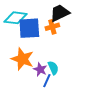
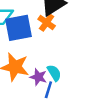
orange cross: (52, 27) -> (47, 23), turned -32

